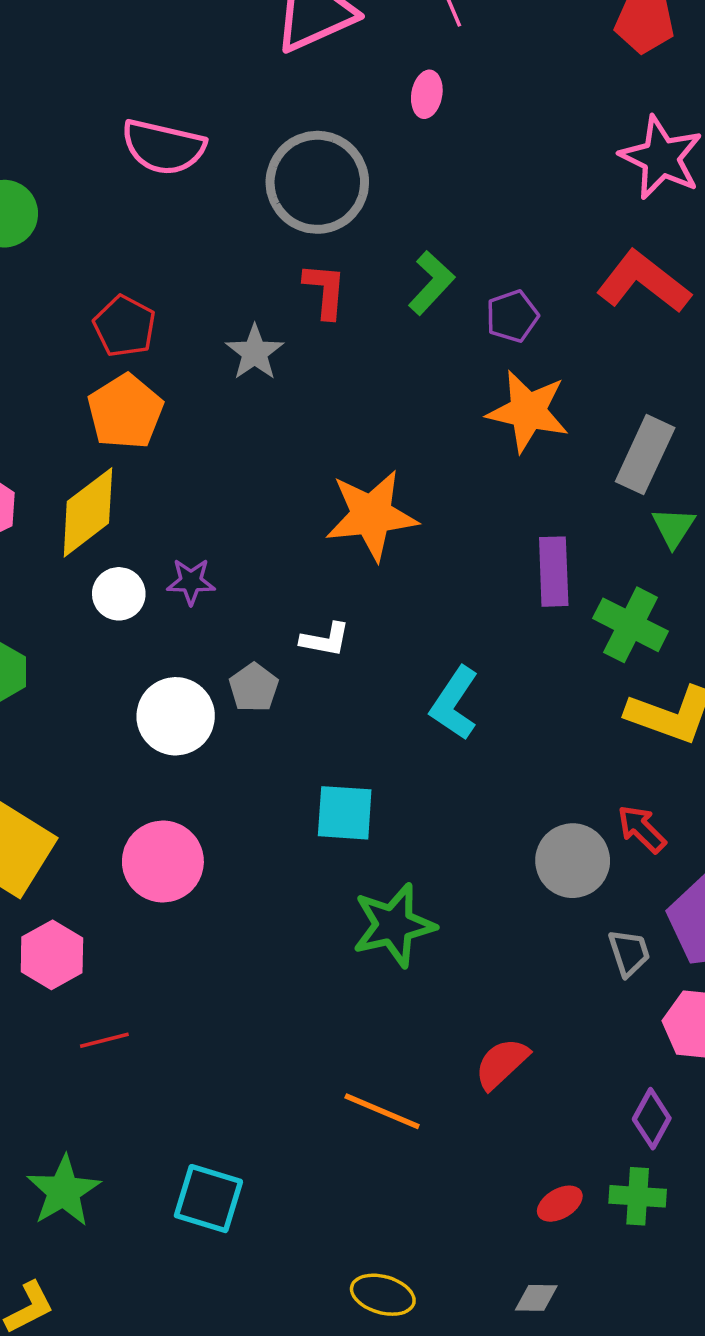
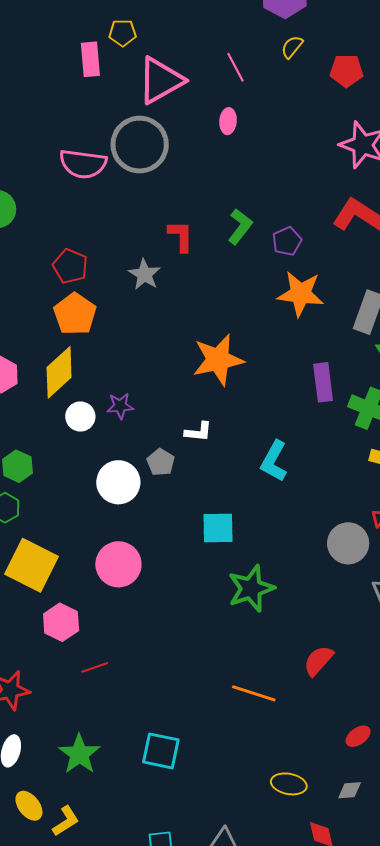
gray circle: (317, 182) -> (140, 145), moved
yellow ellipse: (383, 1295) -> (289, 784), moved

